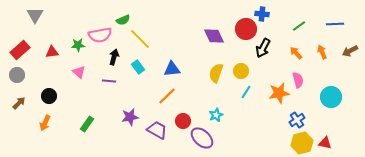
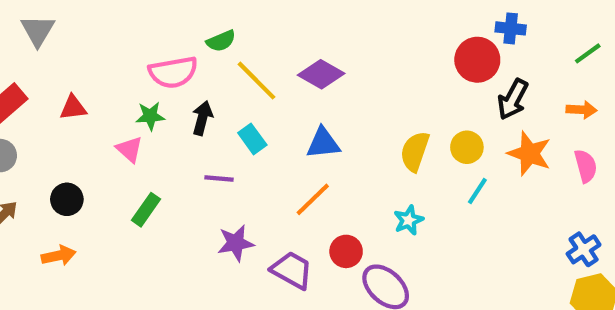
purple diamond: (214, 36) -> (321, 74), moved, turned -35
green star: (78, 45) -> (150, 116), moved
orange arrow: (296, 53) -> (581, 110), turned 136
purple line: (109, 81) -> (219, 178), moved
orange star: (279, 93) -> (529, 153), moved, turned 30
cyan star: (216, 115) -> (409, 220), moved
orange arrow: (45, 123) -> (59, 256), turned -126
green rectangle: (87, 124) -> (146, 210), moved

